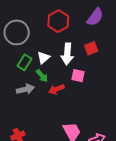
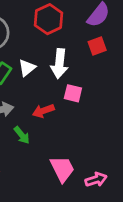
red square: (91, 48) -> (97, 46), moved
green arrow: (42, 76) -> (22, 135), moved

